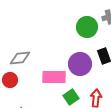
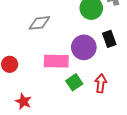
gray diamond: (20, 58) -> (39, 23), moved

